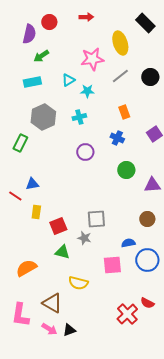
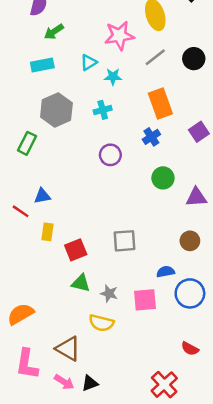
orange rectangle: (124, 112) -> (160, 104), size x1.6
blue cross: (117, 138) -> (151, 137), turned 32
gray star: (84, 238) -> (109, 293), moved
orange semicircle: (26, 268) -> (21, 314), moved
red cross: (127, 314) -> (164, 385), moved

